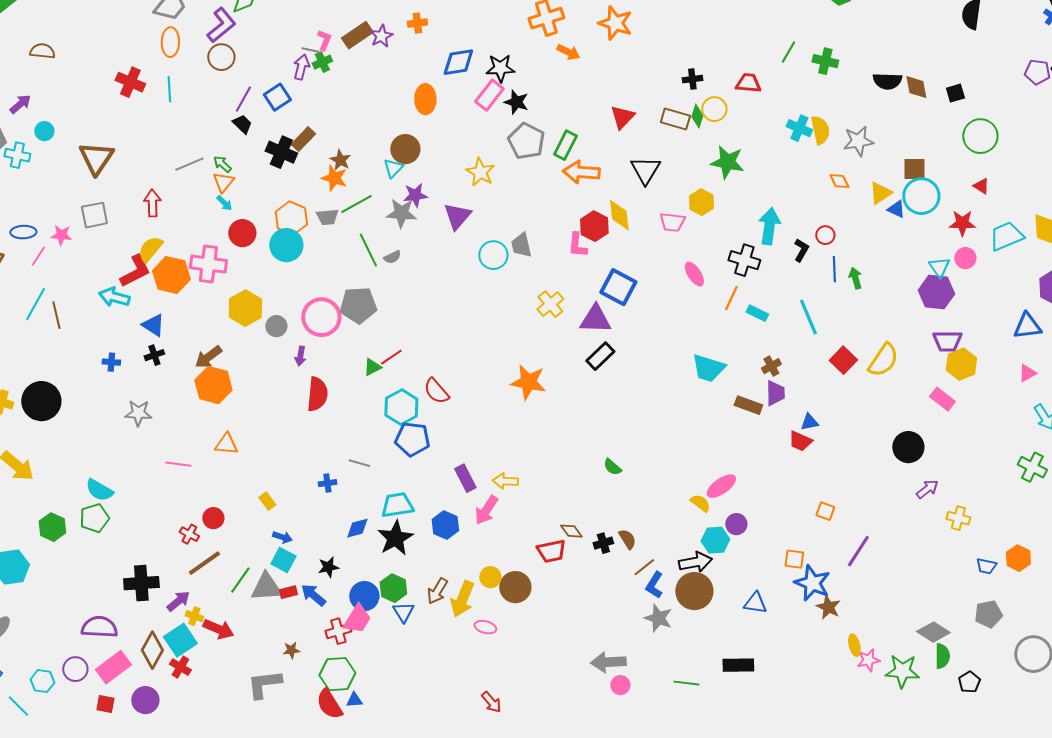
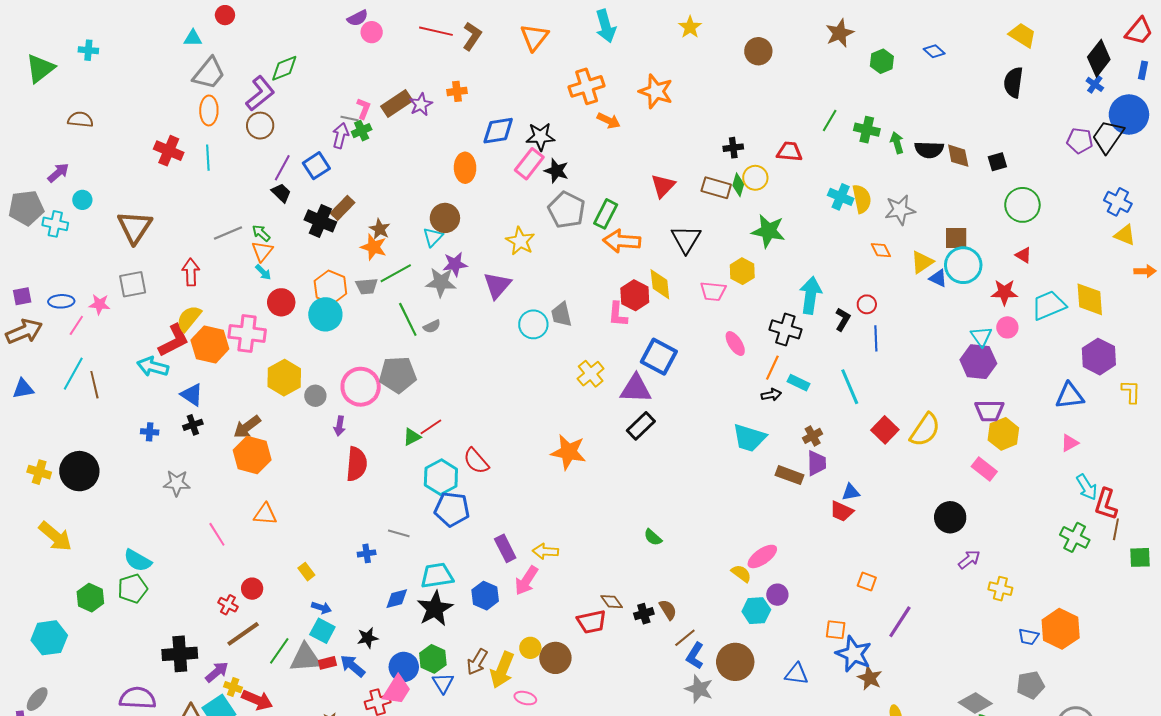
green arrow: (855, 278) -> (897, 143), moved
pink line: (178, 464) -> (217, 534), turned 50
orange hexagon: (1018, 558) -> (1061, 629), size x1.5
black arrow: (695, 562) -> (771, 395), moved, size x0.6

